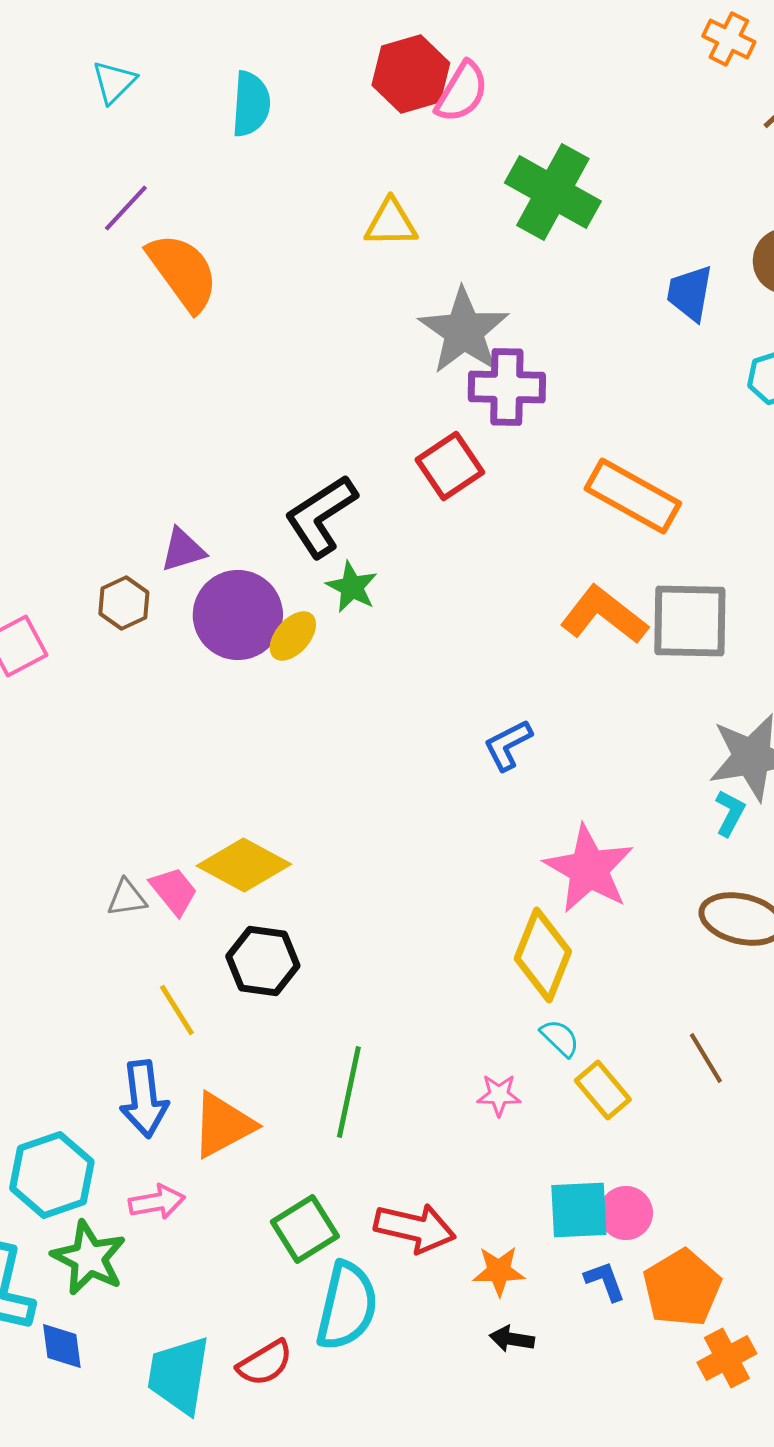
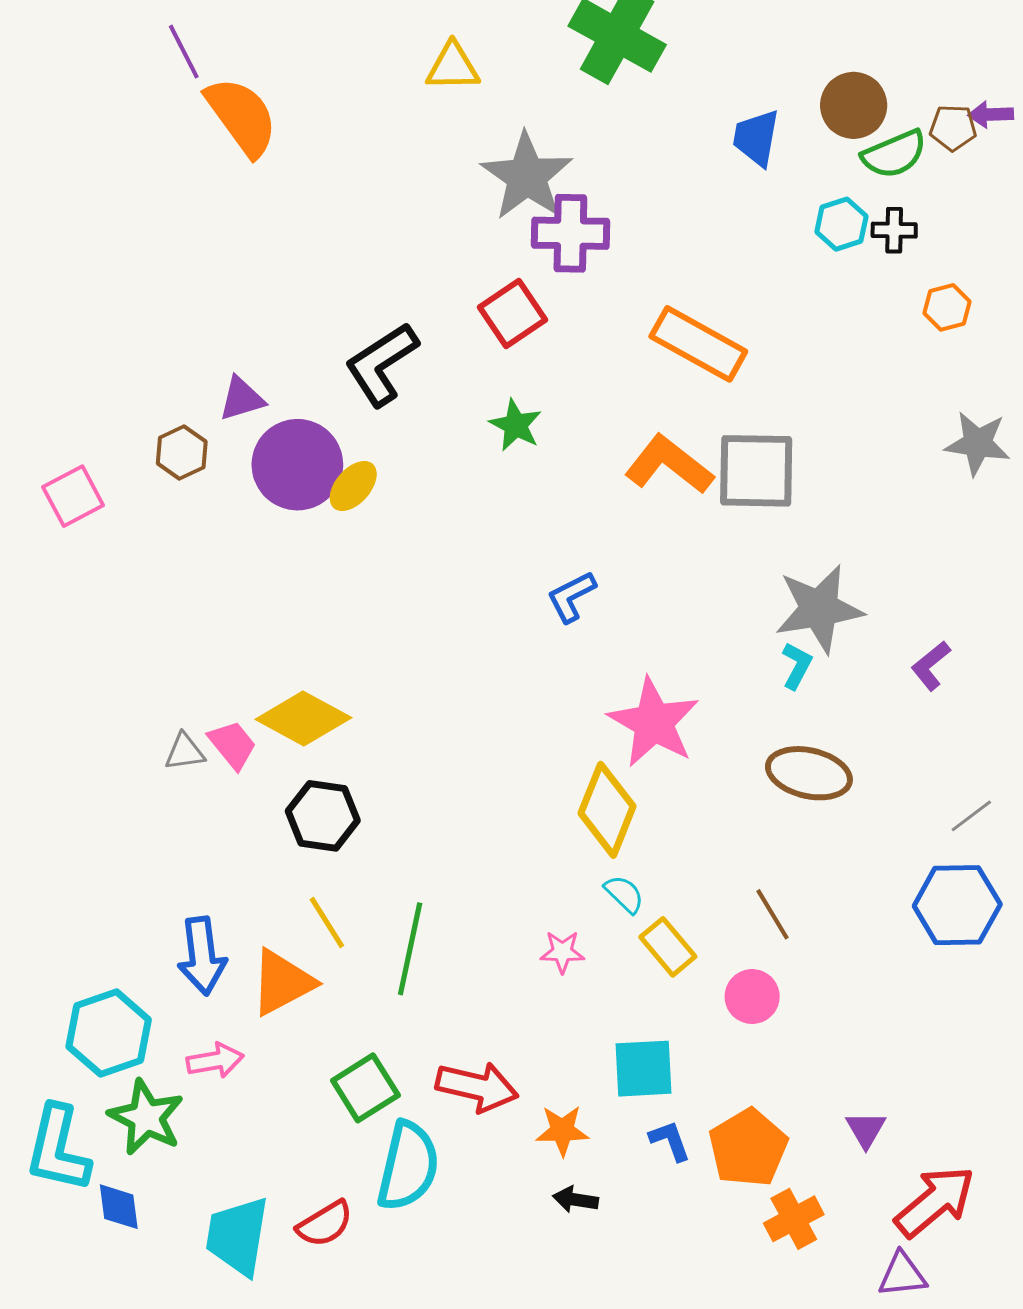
purple line: (126, 208) -> (184, 52), turned -70
green star: (352, 587) -> (516, 425), moved
yellow line: (177, 1010) -> (327, 922), moved
pink circle: (626, 1213) -> (752, 997), moved

